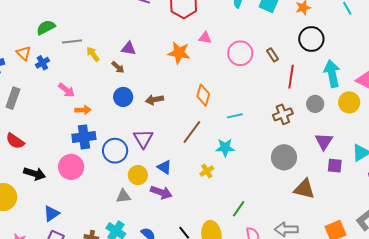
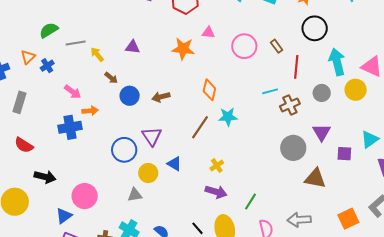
orange triangle: (24, 53) -> (28, 57), turned 35
brown arrow: (118, 67) -> (111, 78), moved
cyan line: (235, 116) -> (270, 91), moved
blue cross: (84, 137) -> (70, 127), moved
purple triangle: (324, 141) -> (322, 132), moved
cyan star: (225, 148) -> (228, 117), moved
pink circle: (71, 167) -> (85, 196), moved
purple arrow: (161, 192) -> (216, 192), moved

